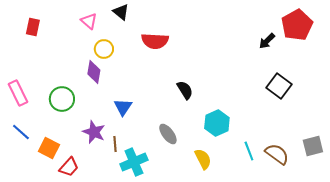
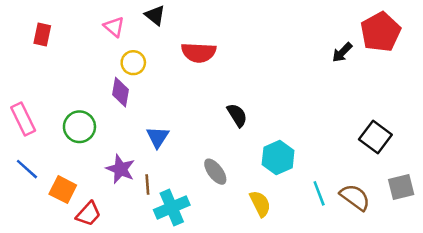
black square: (279, 86) -> (375, 137), moved

